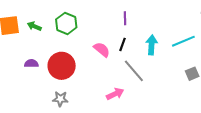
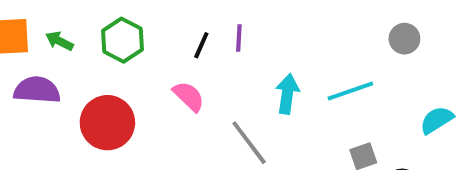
black line: (122, 44) -> (201, 45), moved
purple semicircle: (31, 63) -> (37, 90), moved, size x1.6

